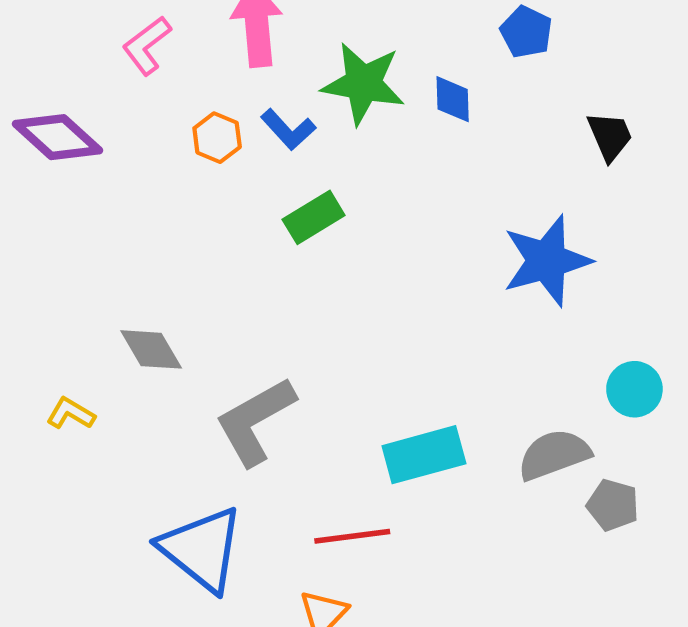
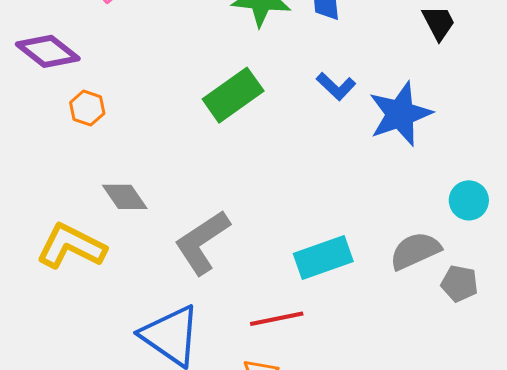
blue L-shape: (288, 130) -> (336, 86), moved
orange hexagon: (217, 138) -> (87, 108), moved
green rectangle: (314, 217) -> (233, 95), size x1.4
yellow L-shape: (71, 414) -> (71, 246), size x2.0

